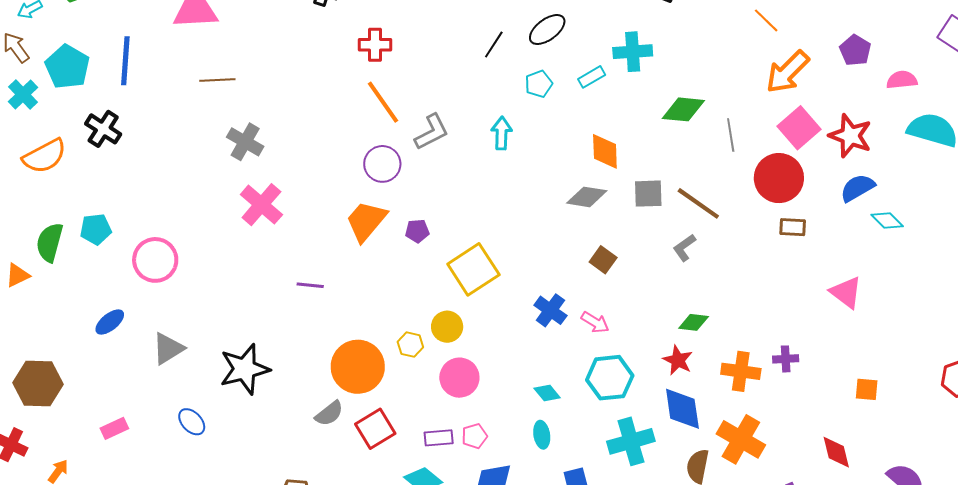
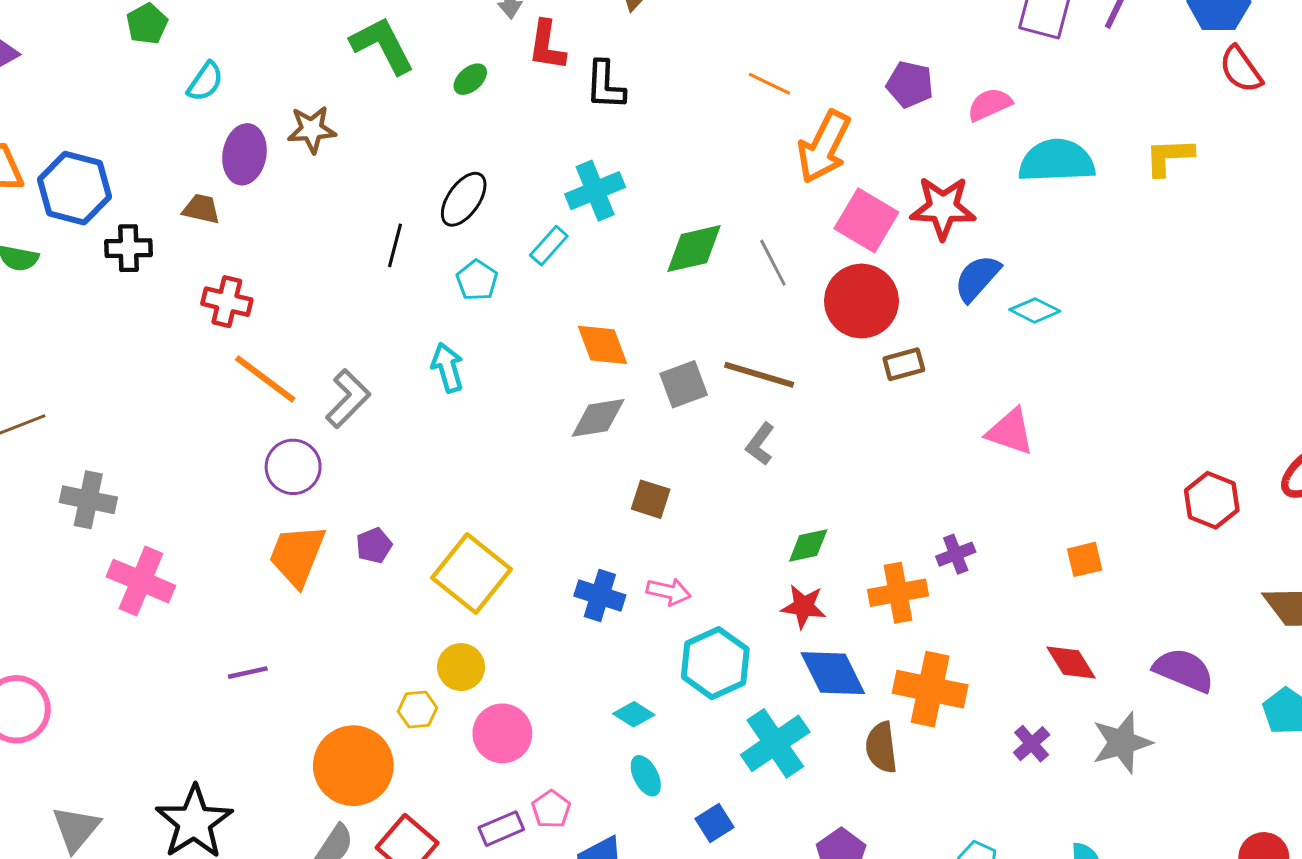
red cross: (375, 45) -> (227, 302), turned 32

